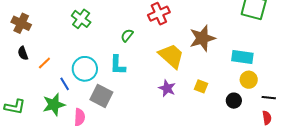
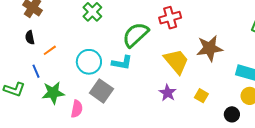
green semicircle: (127, 35) -> (135, 35), size x2.0
cyan L-shape: (118, 65) -> (122, 63), turned -90
blue line: (65, 84) -> (36, 71), moved

